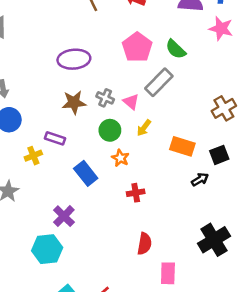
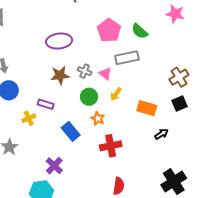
gray rectangle: (159, 82) -> (127, 58), turned 35
black square: (219, 155) -> (179, 103), moved
red cross: (136, 193) -> (111, 146), size x1.5

